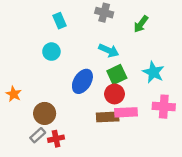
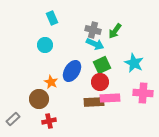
gray cross: (104, 13) -> (93, 30), moved
green arrow: (141, 24) -> (115, 31), moved
orange star: (14, 94) -> (51, 82), moved
gray rectangle: (38, 135) -> (13, 119), moved

